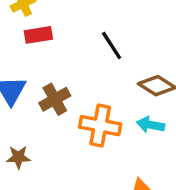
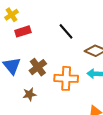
brown star: (18, 157) -> (30, 94), moved

